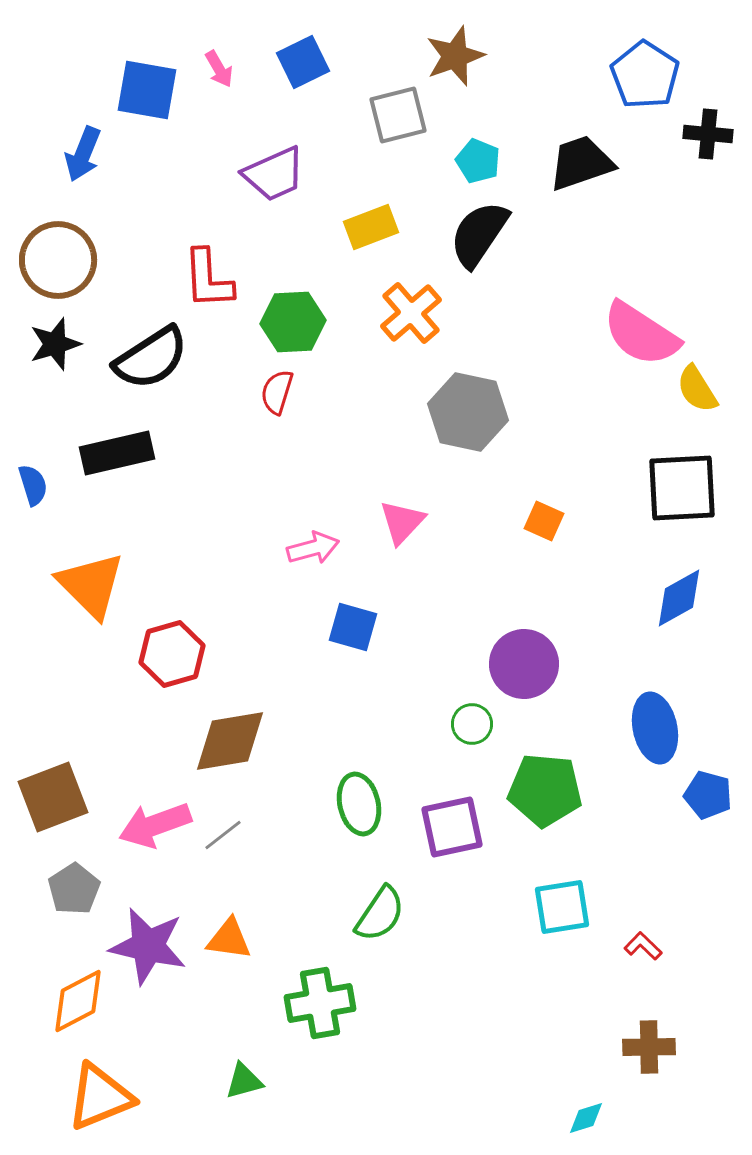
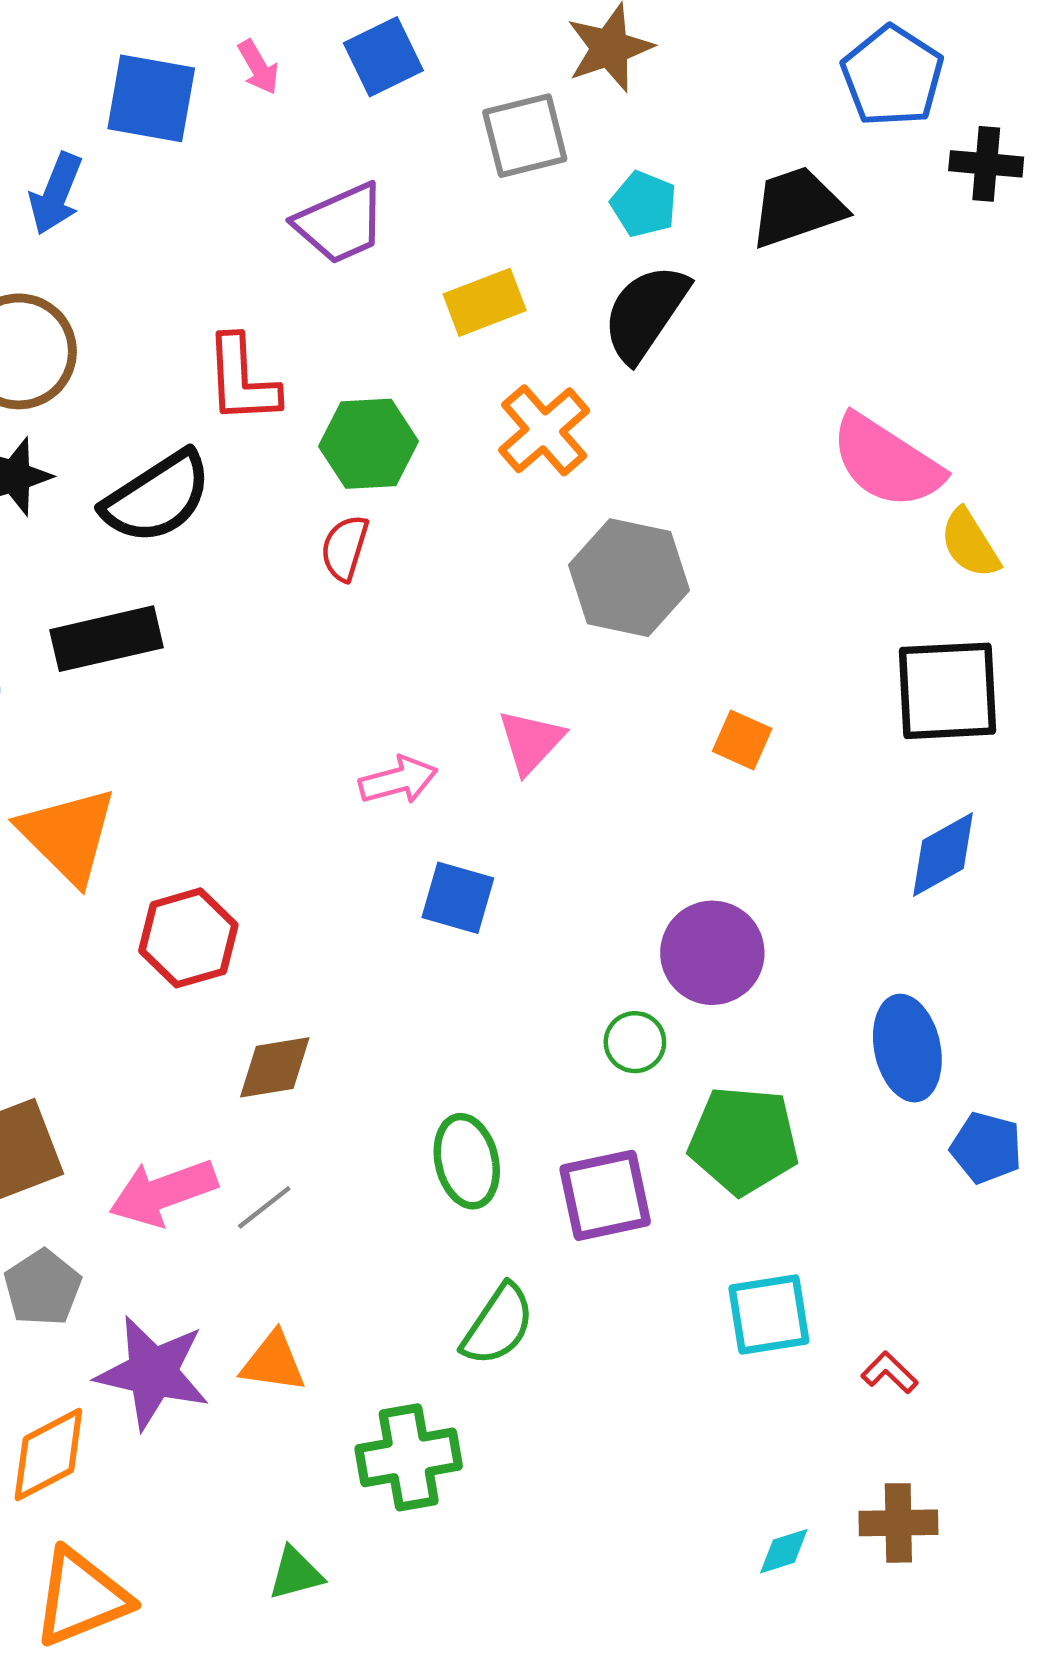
brown diamond: (230, 741) -> (275, 1067), size x0.7
cyan diamond: (586, 1118) -> (784, 1551), moved

